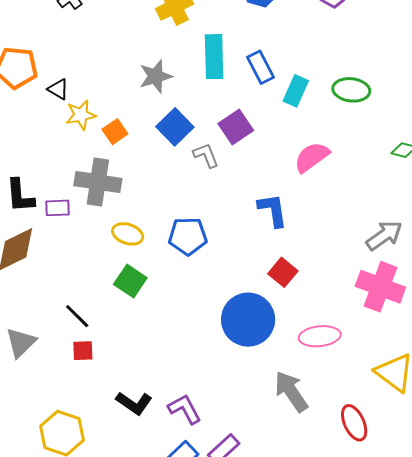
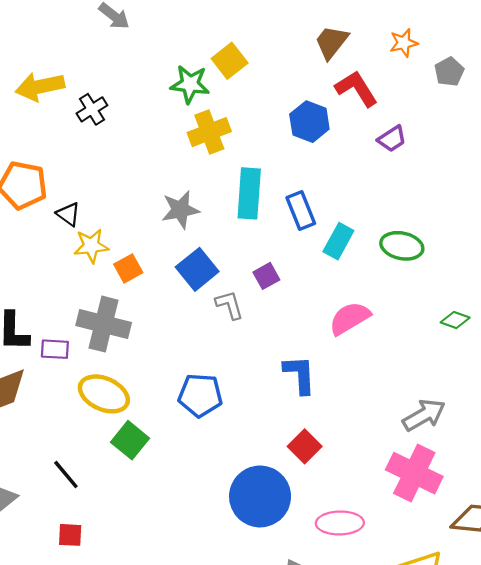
purple square: (236, 127) -> (266, 276), size x0.7
yellow ellipse: (128, 234) -> (104, 394), moved, size x1.4
red square: (83, 351) -> (70, 535), moved

